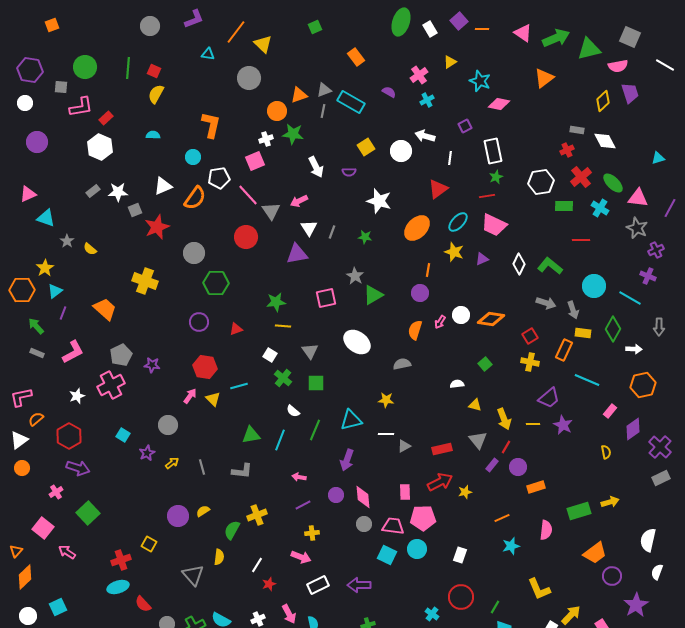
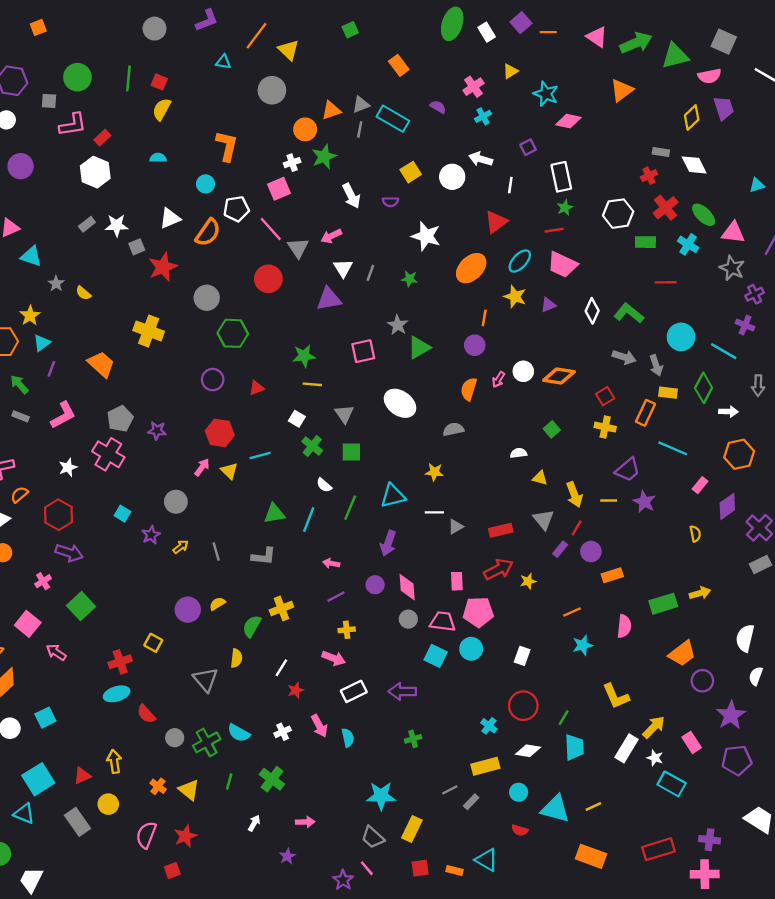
green star: (293, 134) -> (324, 157), turned -30
pink cross: (111, 385) -> (108, 454), turned -32

